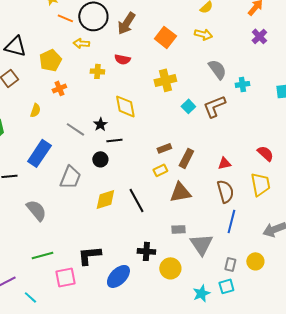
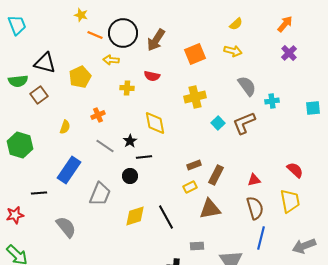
orange square: (165, 37) -> (195, 54), turned 30
orange cross: (59, 88) -> (98, 115), moved
gray rectangle: (178, 229) -> (197, 246), moved

